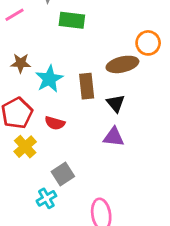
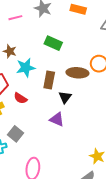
green rectangle: (72, 20) -> (53, 43), moved
gray square: (63, 174) -> (15, 134), turned -35

